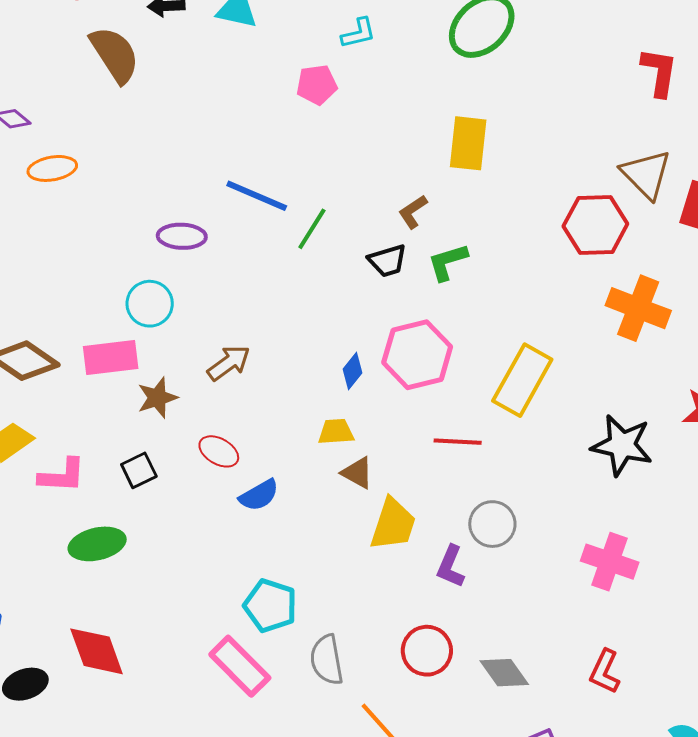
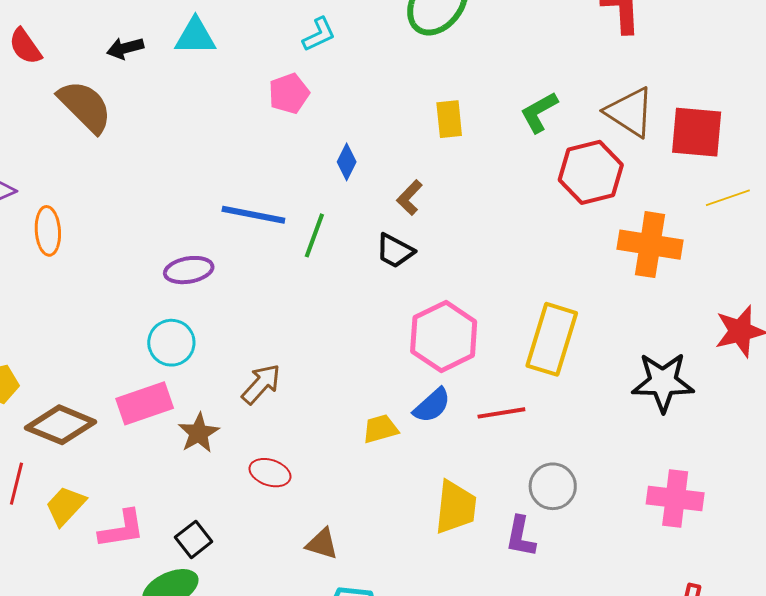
yellow rectangle: (468, 143) -> (449, 119), size x0.7
orange ellipse: (52, 168) -> (48, 231), turned -72
black trapezoid: (387, 261) -> (395, 251), turned 57
green L-shape: (448, 262) -> (539, 112), moved
blue diamond: (352, 371) -> (347, 162), moved
black square: (139, 470) -> (194, 539), moved
brown triangle: (357, 473) -> (322, 544), moved
blue semicircle: (259, 495) -> (432, 405), moved

